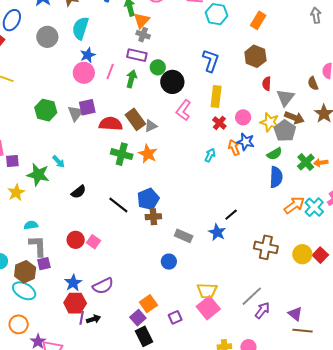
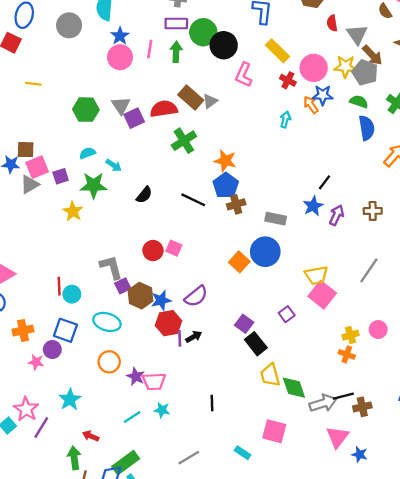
green circle: (158, 67) -> (203, 32), size x1.5
yellow rectangle: (216, 96) -> (277, 51), turned -40
purple square: (87, 107) -> (134, 118), moved
pink circle: (243, 117) -> (314, 68), size x1.5
brown arrow: (294, 118) -> (372, 55), turned 36
green cross: (122, 154) -> (184, 141), turned -35
orange star: (148, 154) -> (225, 161), moved
green semicircle: (274, 154) -> (359, 102), turned -119
cyan semicircle: (31, 225) -> (87, 153), moved
blue star: (217, 232) -> (313, 206), turned 30
brown cross: (266, 247) -> (373, 211), size x0.7
blue circle: (169, 262) -> (265, 252), size x1.6
brown hexagon: (25, 272) -> (140, 296), moved
blue star: (73, 283) -> (161, 300), turned 30
orange square: (148, 304) -> (239, 262), moved
purple arrow: (262, 310) -> (337, 215), moved

